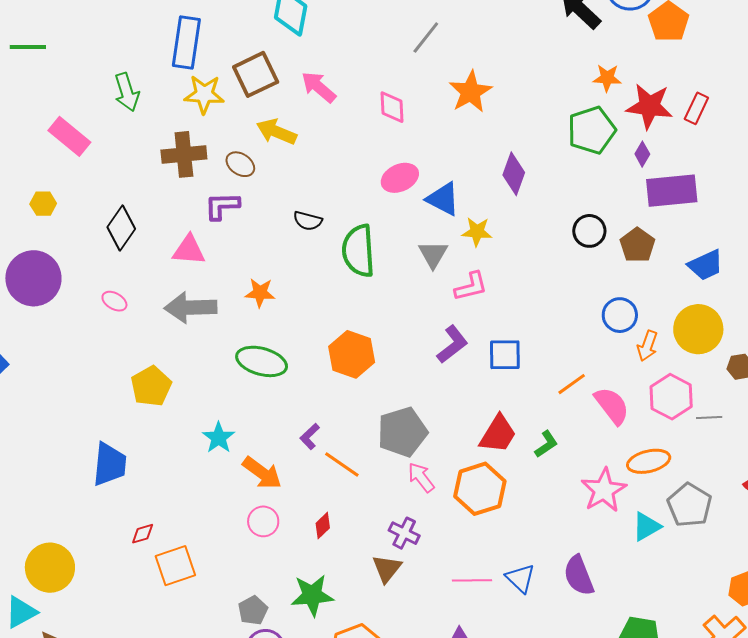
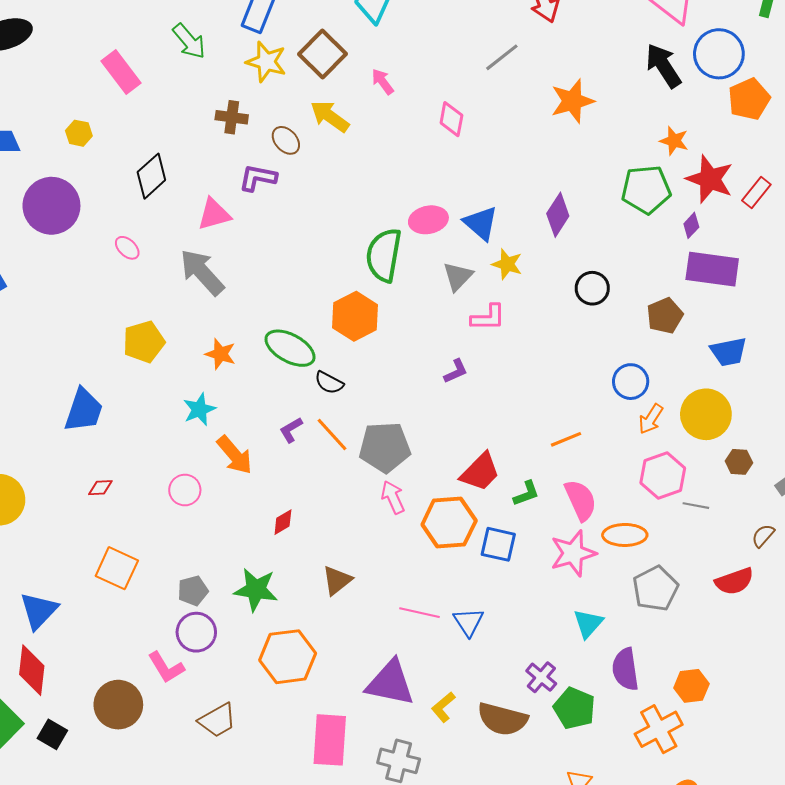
brown square: (256, 74) -> (322, 54), turned -33
pink arrow: (319, 87) -> (383, 82), size x0.7
green arrow: (127, 92) -> (189, 41), turned -36
orange star: (471, 92) -> (572, 101), moved
brown cross: (184, 154) -> (232, 117), size x0.7
pink ellipse: (400, 178) -> (428, 220), moved
black semicircle: (308, 221) -> (329, 383), moved
black circle: (589, 231) -> (592, 288), moved
pink triangle: (189, 250) -> (214, 214), turned -33
orange star: (260, 293) -> (220, 354), moved
gray arrow: (191, 308) -> (202, 272), turned 36
purple L-shape: (452, 344) -> (456, 371), size x0.7
orange hexagon: (352, 354) -> (355, 316), moved
blue square: (505, 355) -> (498, 544), moved
green ellipse: (262, 361) -> (290, 348), moved
pink semicircle: (612, 406) -> (581, 500), moved
orange line: (342, 464) -> (332, 434), moved
pink circle: (263, 521) -> (185, 490), moved
cyan triangle: (646, 527) -> (588, 623), moved, turned -32
purple cross: (404, 533) -> (541, 677), moved
orange square: (175, 566) -> (117, 568), moved, turned 30
purple semicircle: (579, 576) -> (625, 669), moved

